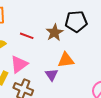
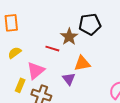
red line: (27, 36) -> (52, 49), moved

